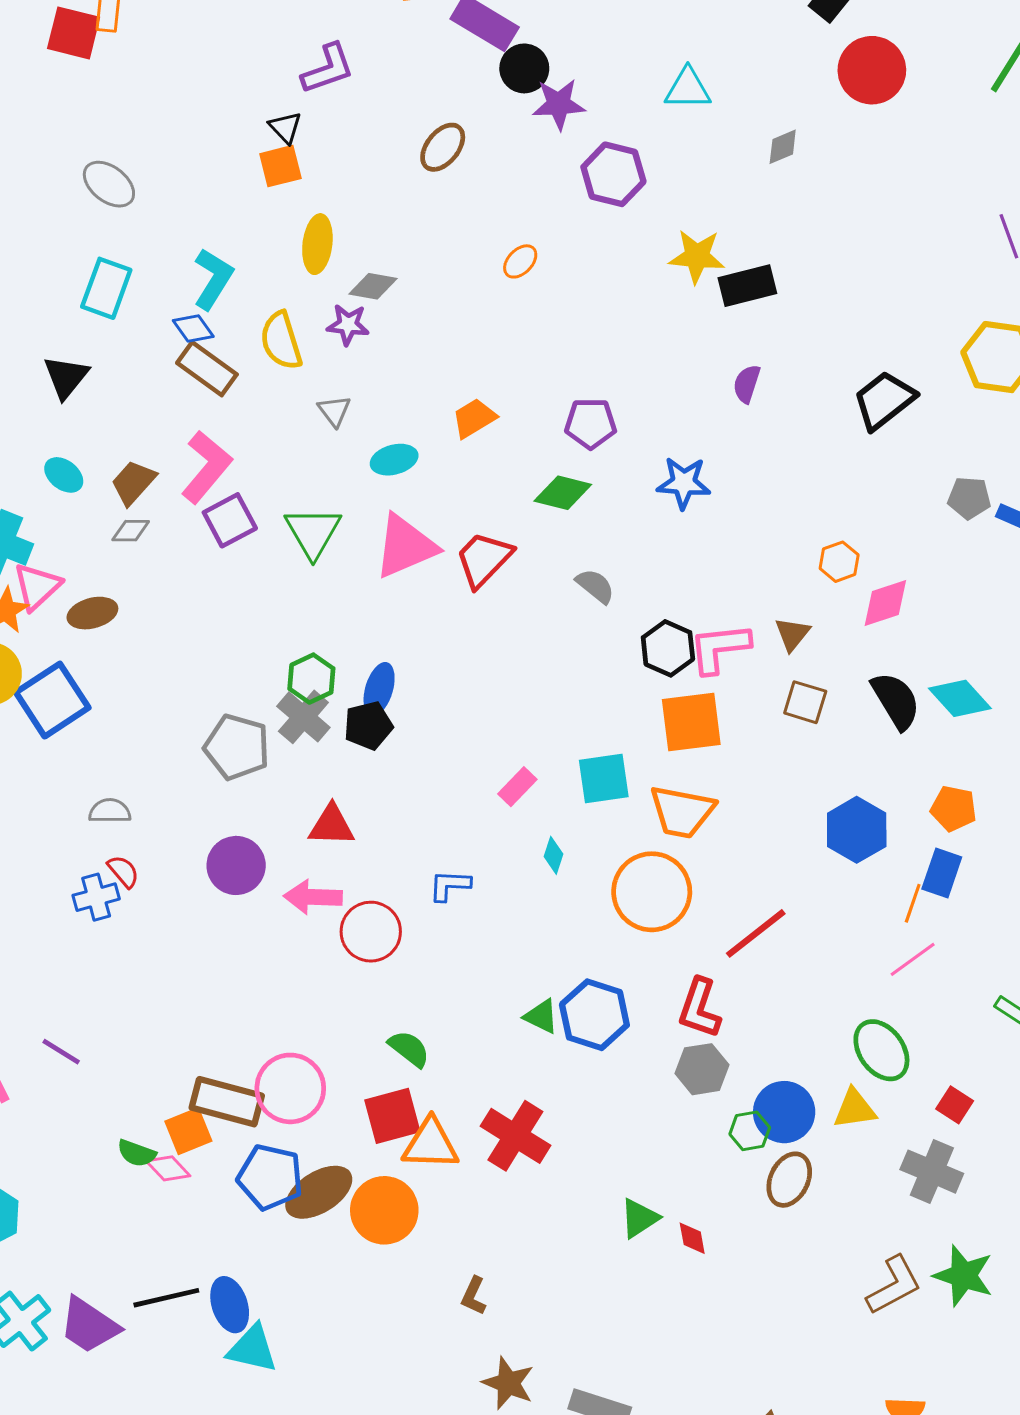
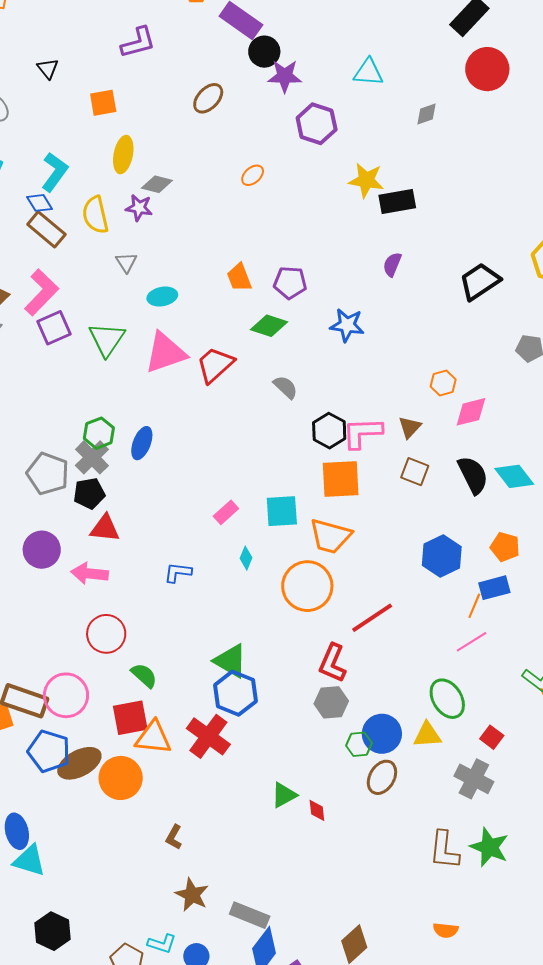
black triangle: (285, 127) -> (48, 69), moved
orange trapezoid: (474, 418) -> (239, 277), moved, turned -84
black pentagon: (368, 726) -> (89, 493), moved
blue rectangle: (942, 873) -> (494, 588), turned 52
red circle: (371, 932) -> (106, 634), moved
blue hexagon: (594, 1015) -> (235, 693), moved
green triangle: (541, 1016) -> (231, 661), size x1.5
brown L-shape: (894, 1285) -> (444, 850), turned 120

